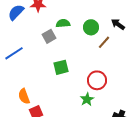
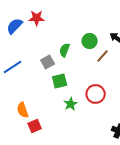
green semicircle: (63, 23) -> (65, 50), moved, turned -64
gray square: (49, 36) -> (48, 62), moved
green star: (87, 99) -> (71, 104), moved

